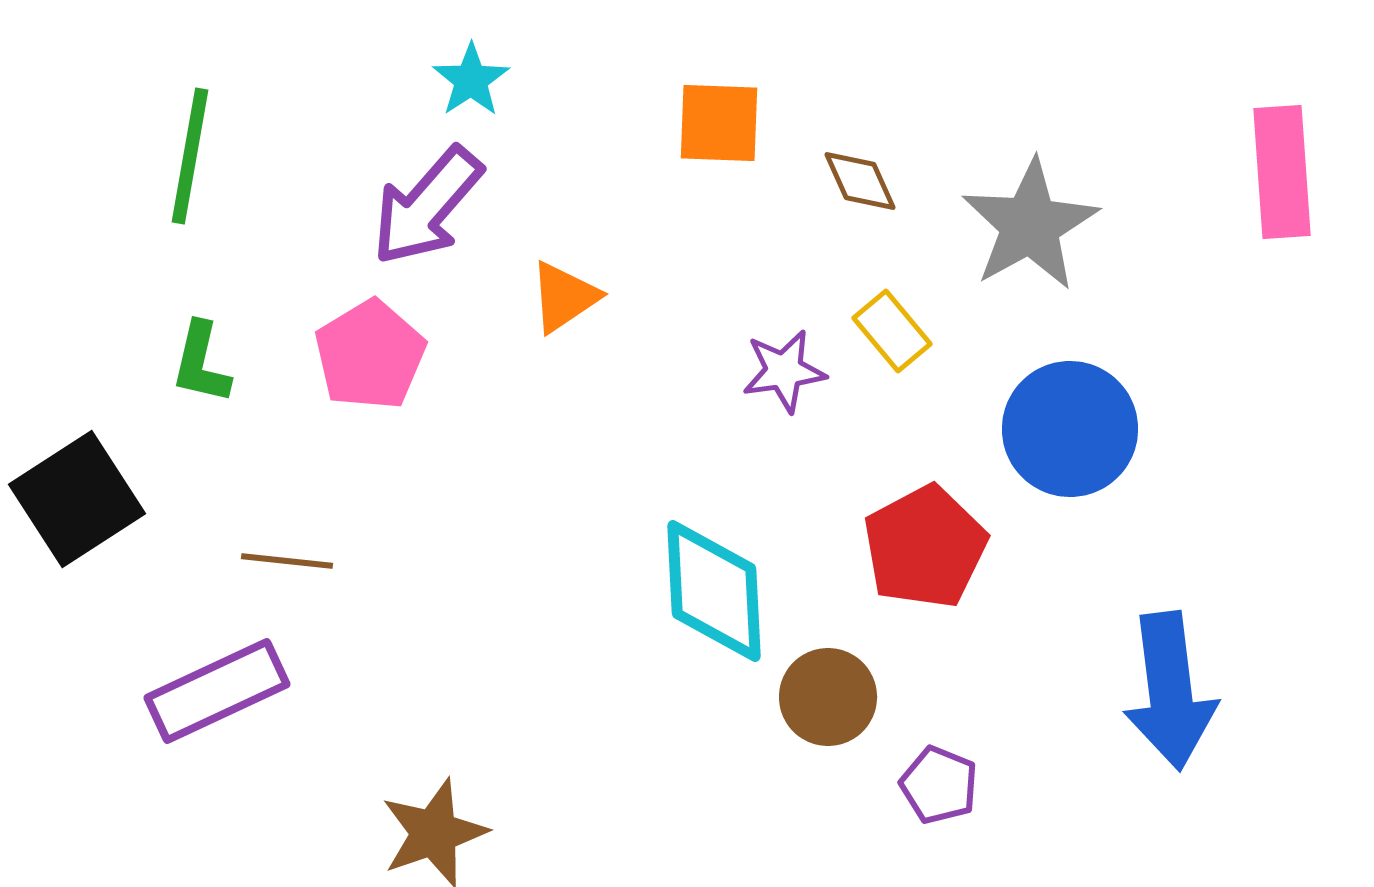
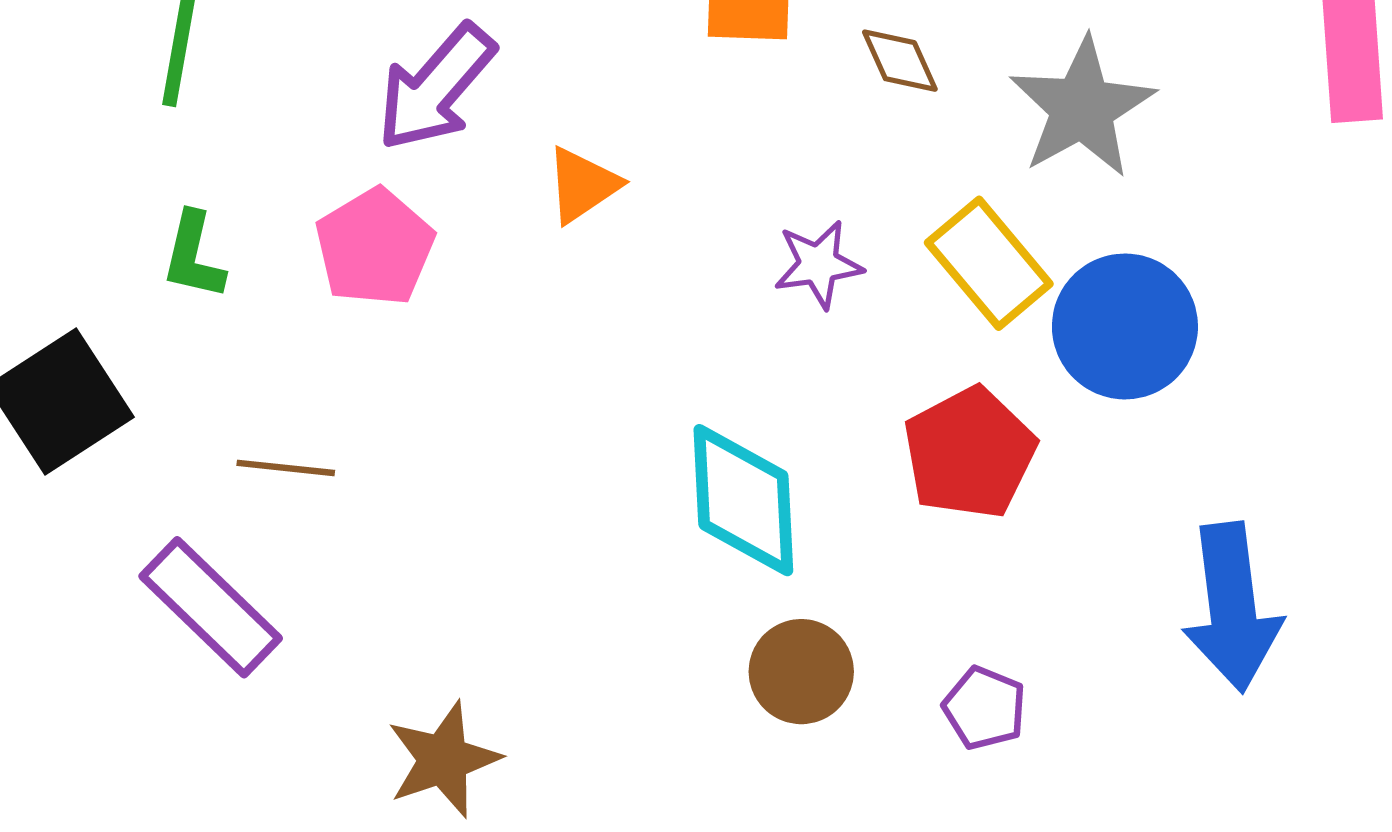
yellow rectangle: (892, 331) -> (989, 263), moved, size x1.5
purple rectangle: (217, 691) -> (211, 607), turned 69
brown circle: (828, 697) -> (801, 672), moved

